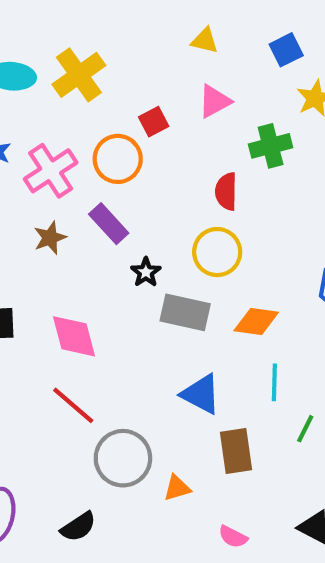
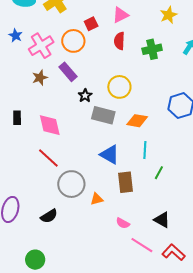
green cross: (271, 146) -> (152, 49), moved
red semicircle: (226, 191) -> (119, 41), moved

